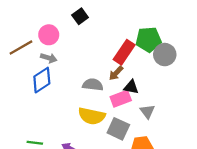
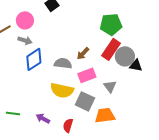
red rectangle: (124, 52) -> (111, 49), moved
gray circle: (165, 55) -> (125, 56), moved
blue diamond: (42, 80) -> (34, 59), moved
black triangle: (131, 87) -> (136, 65), moved

